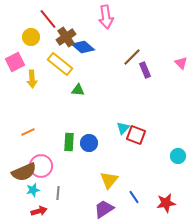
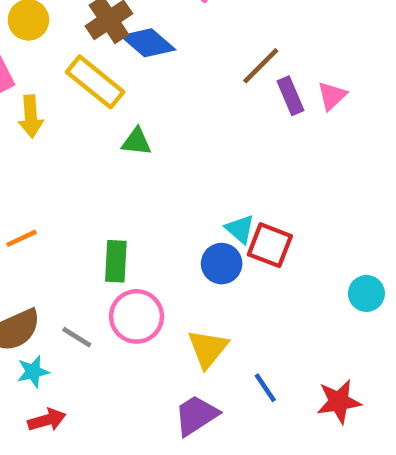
pink triangle: (181, 63) -> (332, 96), moved, turned 32
cyan triangle: (123, 128) -> (240, 229), turned -32
blue circle: (89, 143) -> (222, 264), moved
pink circle: (41, 166) -> (137, 316), moved
gray line: (58, 193) -> (77, 337), moved, turned -64

